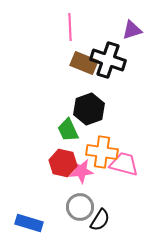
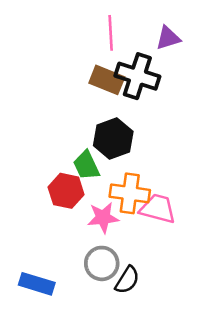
pink line: (70, 27) -> (111, 33), moved
red hexagon: (63, 163) -> (66, 191), moved

